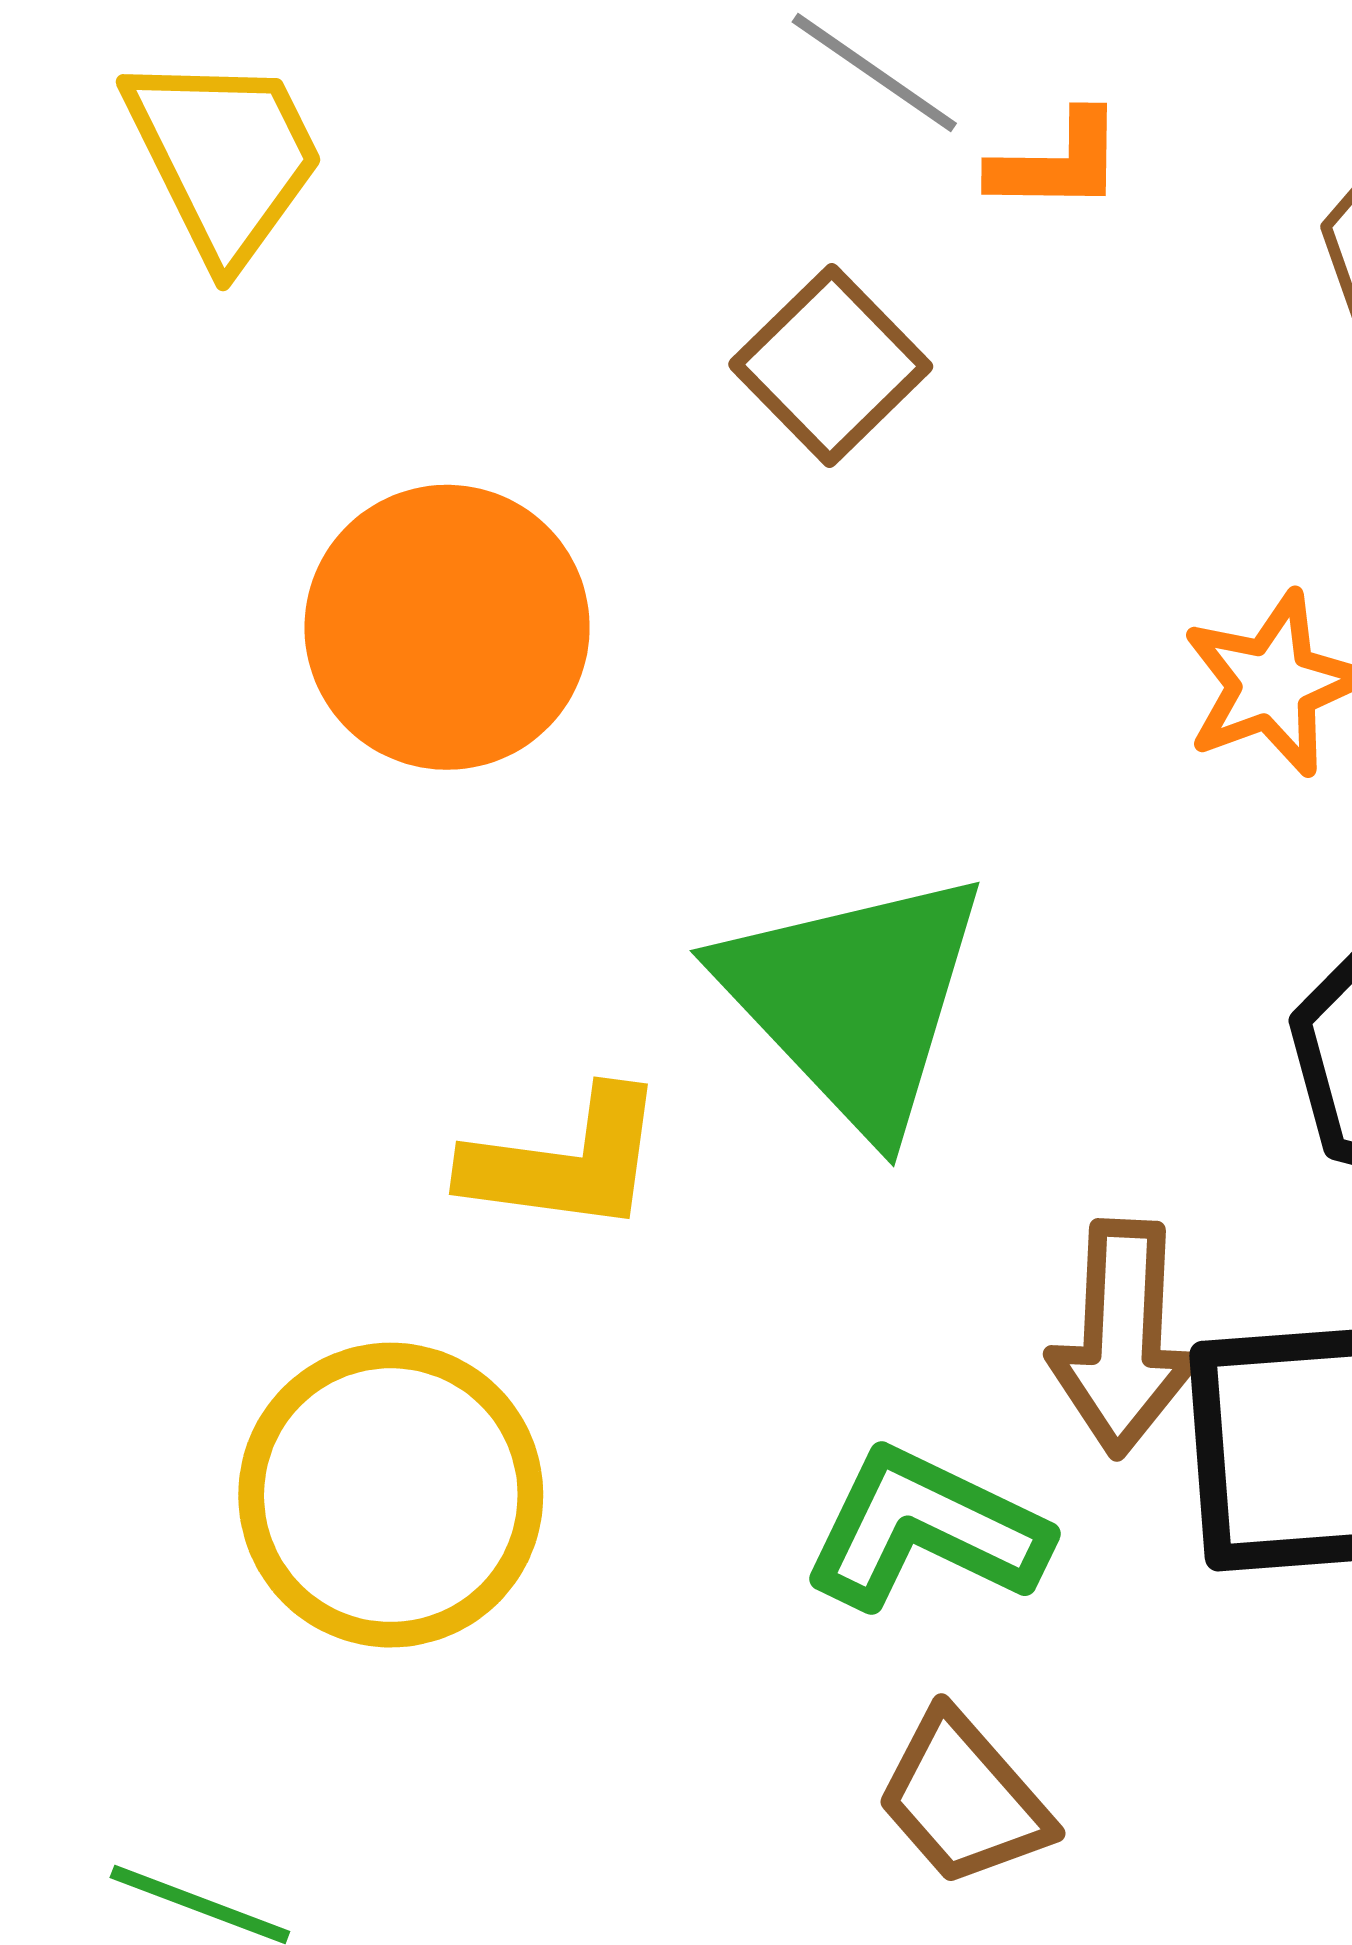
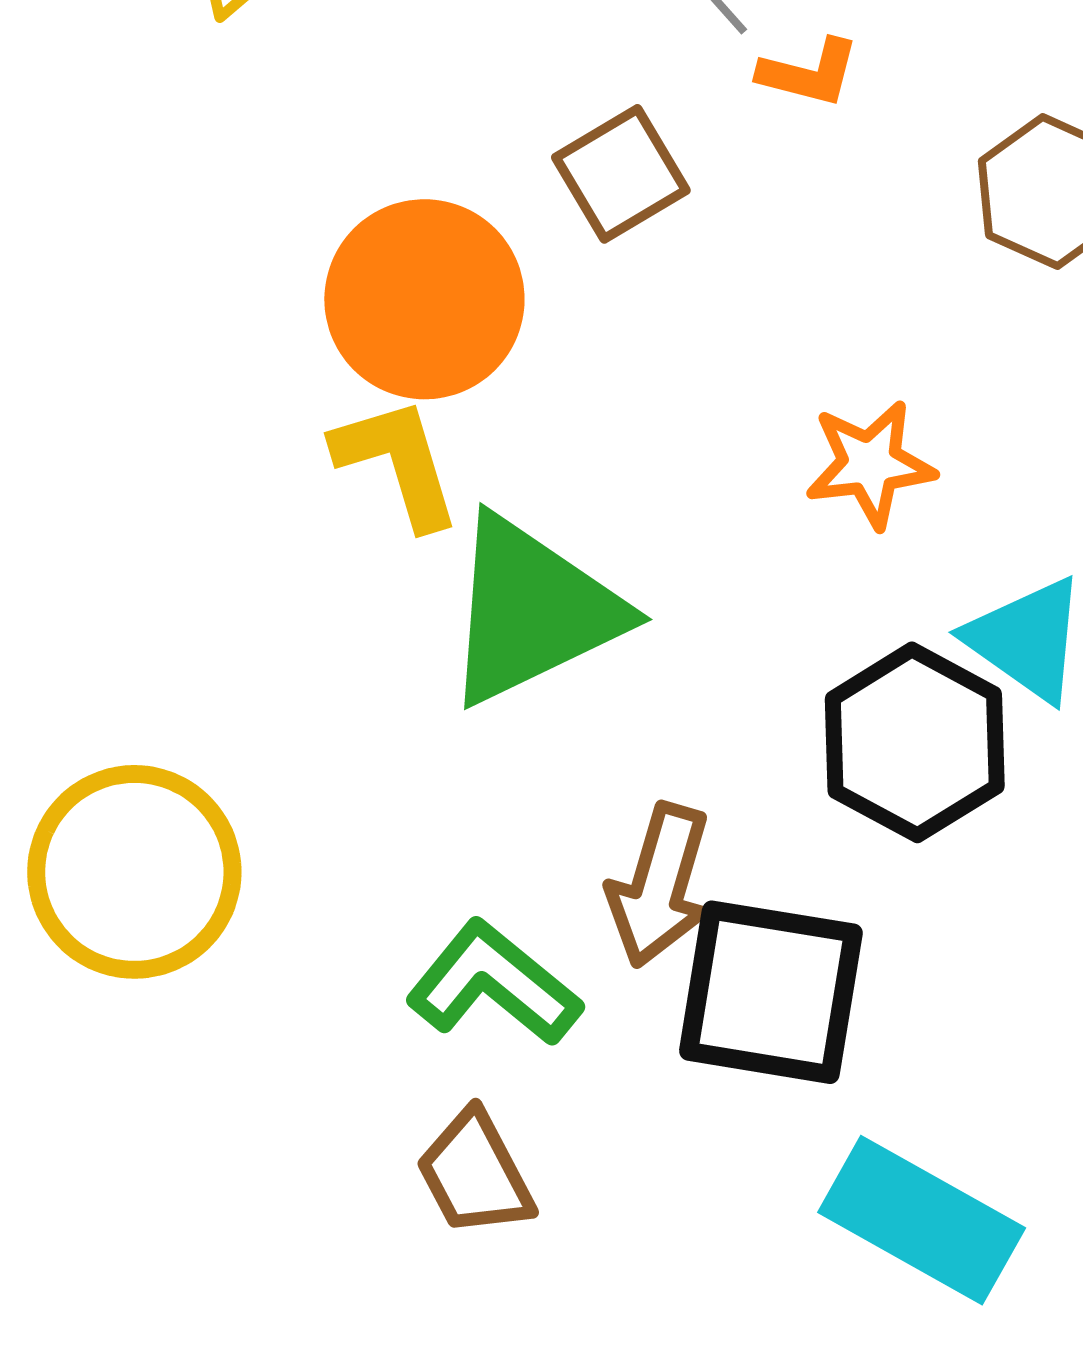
orange circle: (447, 627) -> (424, 299), moved
green triangle: (854, 1000) -> (532, 611), turned 34
yellow L-shape: (565, 1161) -> (397, 462), moved, turned -128

